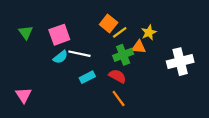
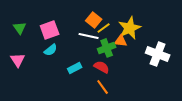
yellow star: (149, 32) -> (130, 28), size x1.6
white line: (79, 54) -> (89, 36), moved
white cross: (180, 62) -> (158, 54), turned 35
pink triangle: (23, 95) -> (18, 60), moved

